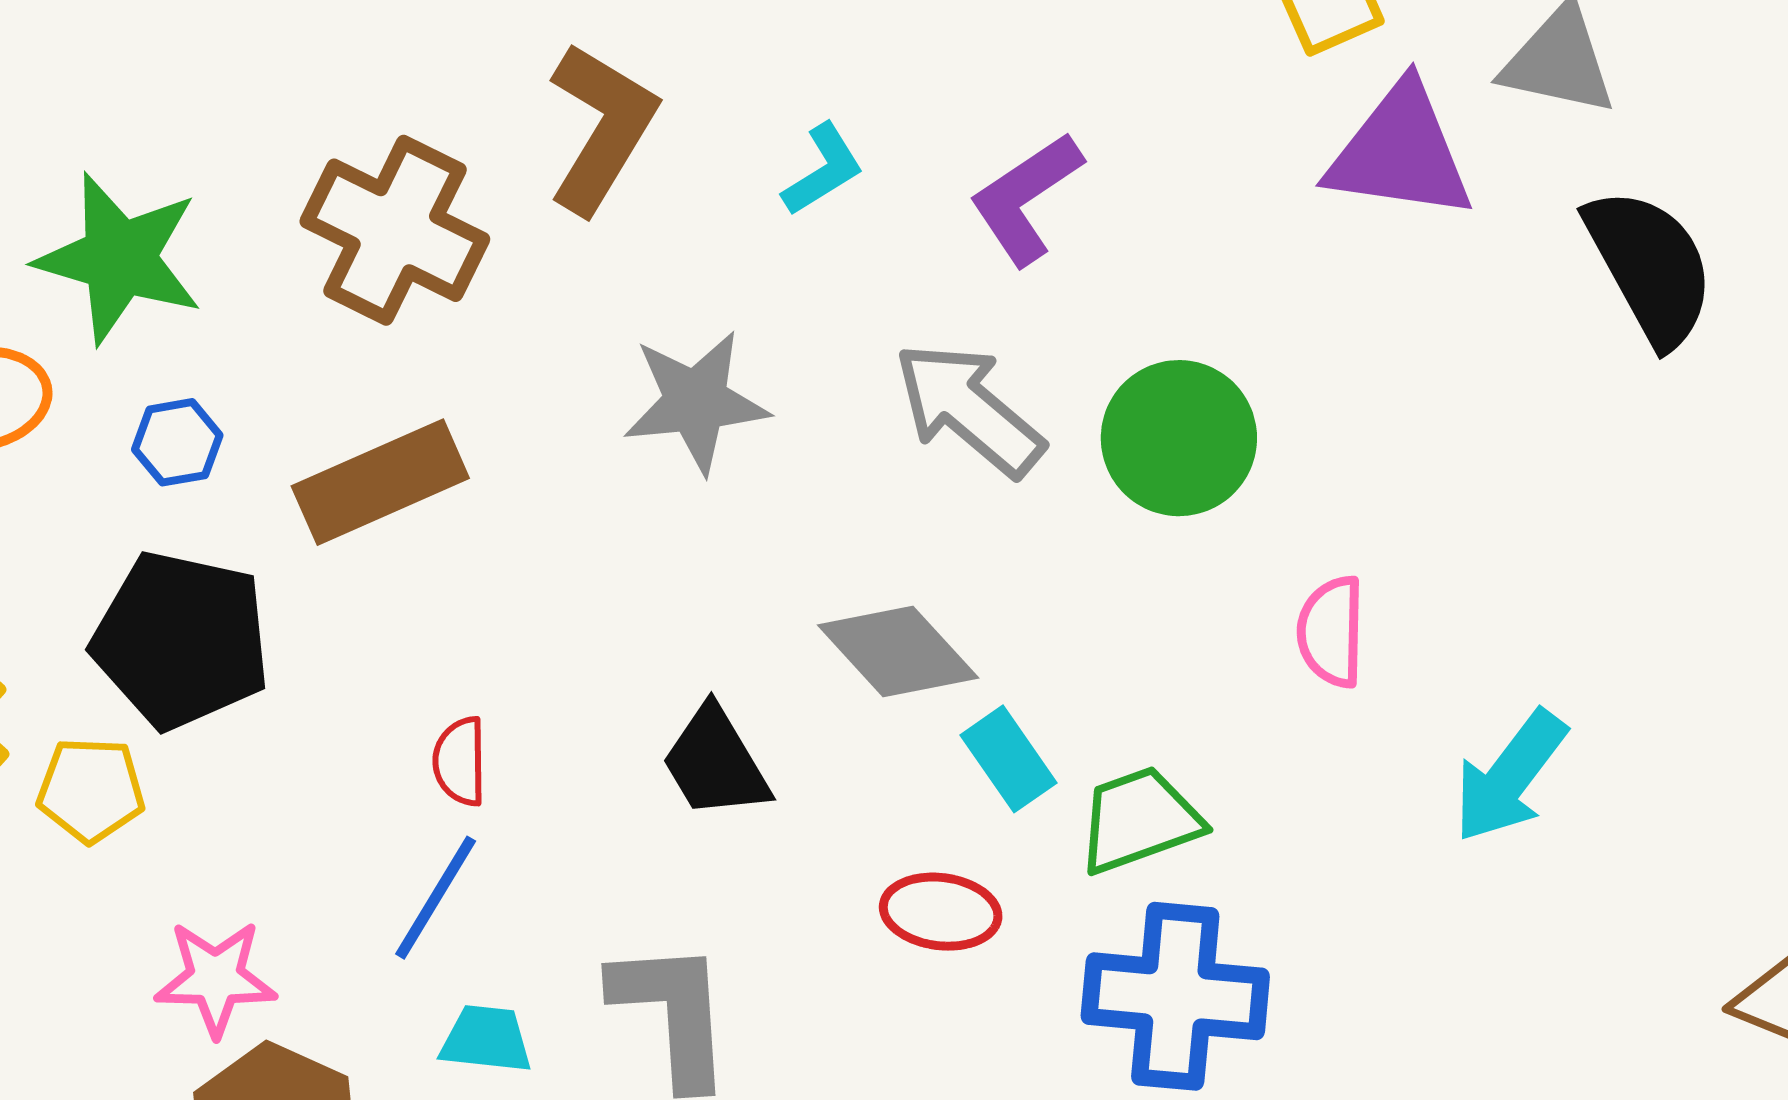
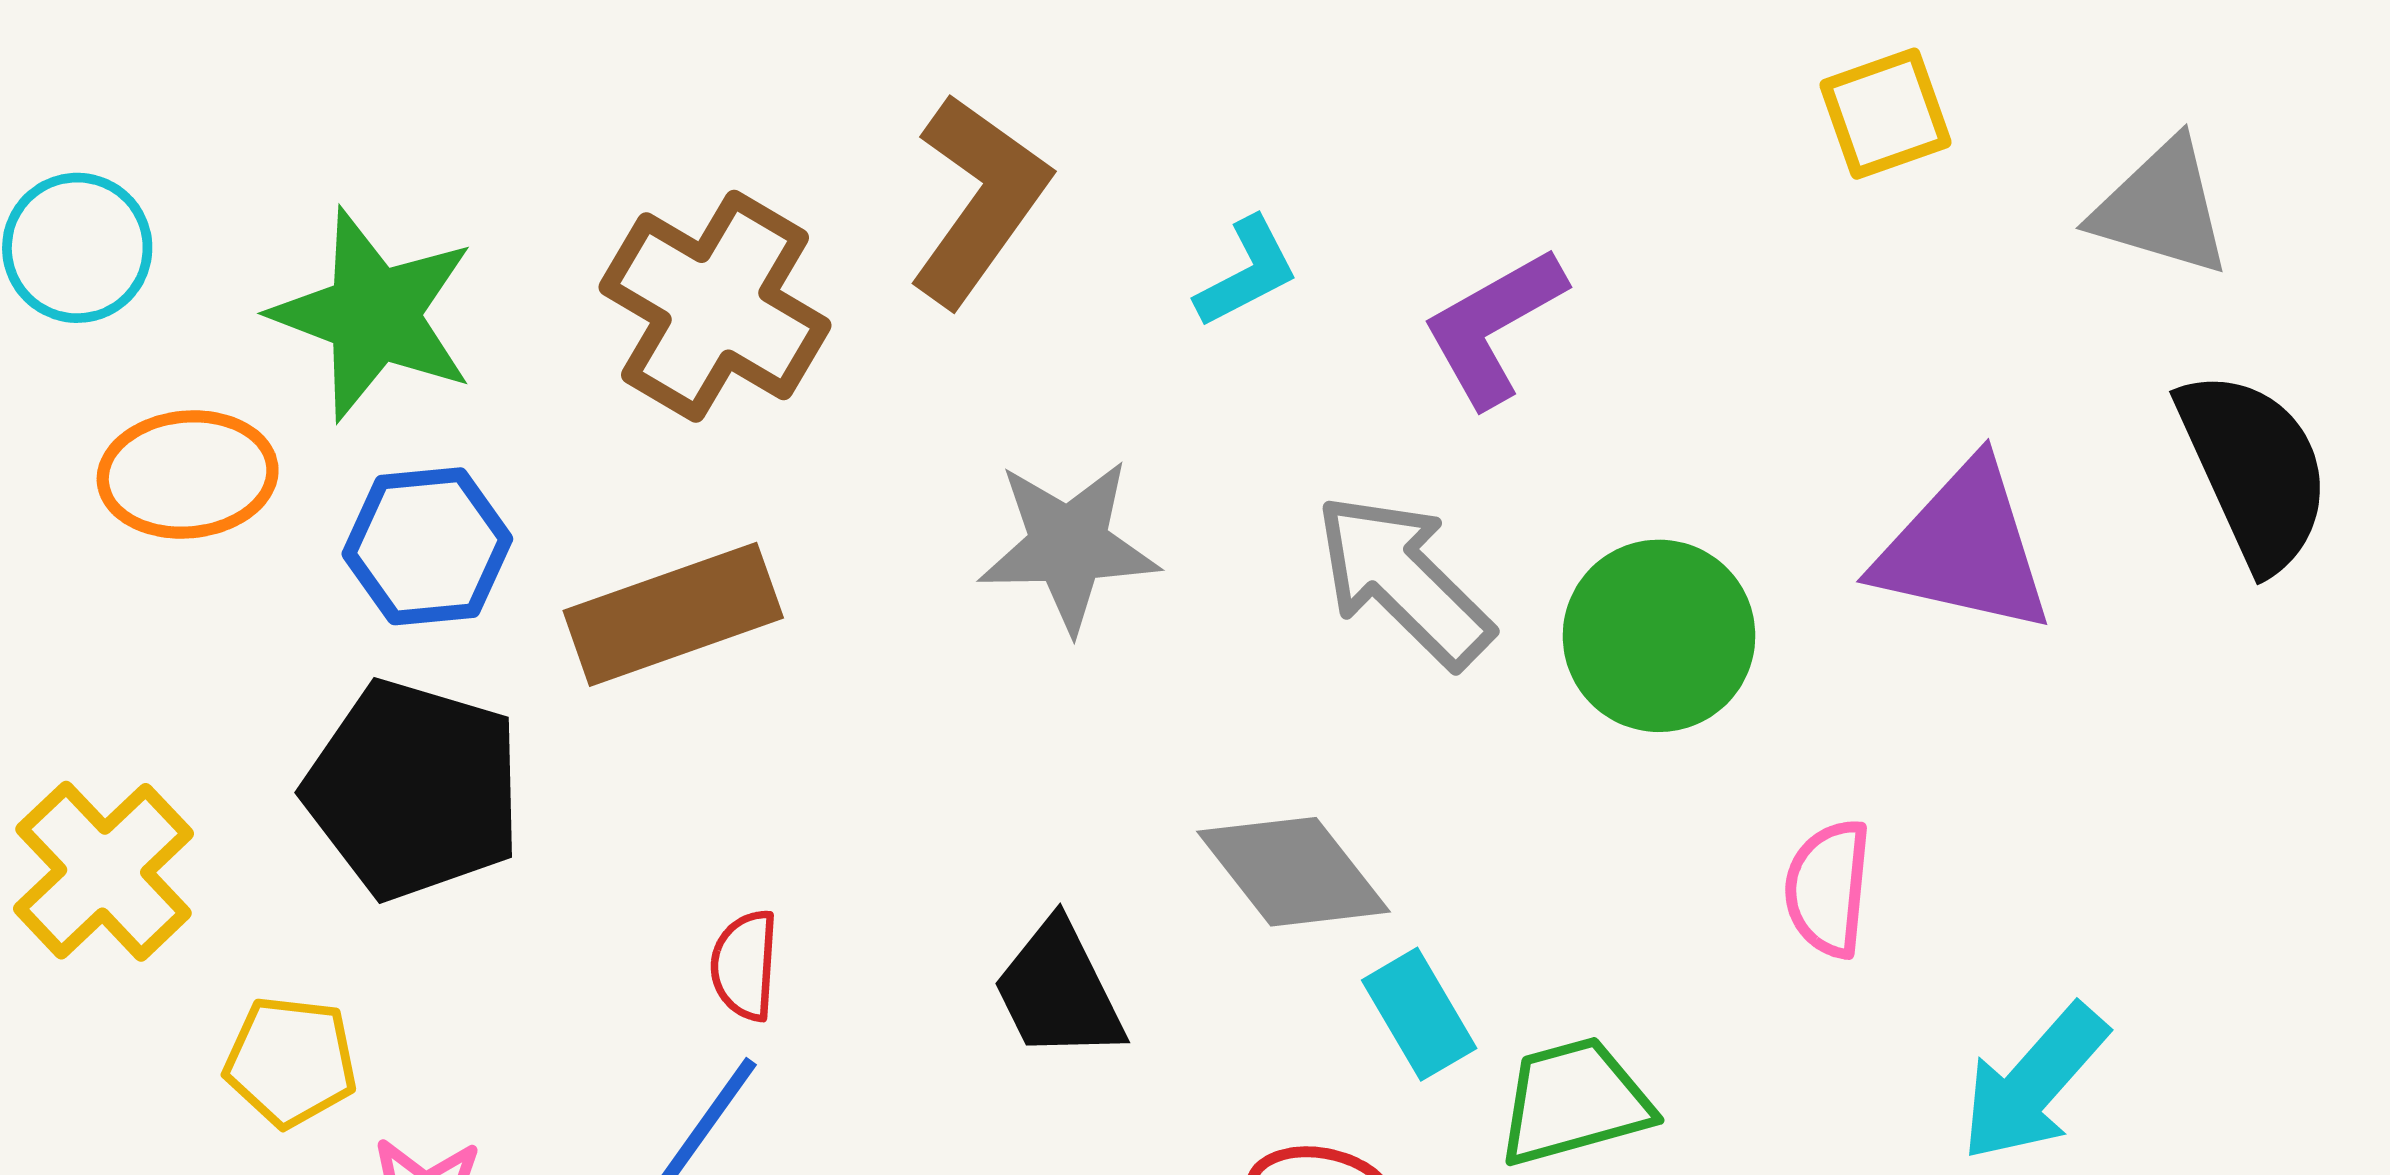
purple triangle: (1400, 152) -> (1964, 548), moved
blue hexagon: (177, 442) -> (427, 546), size x1.5
yellow pentagon: (91, 790) -> (291, 1061), moved

